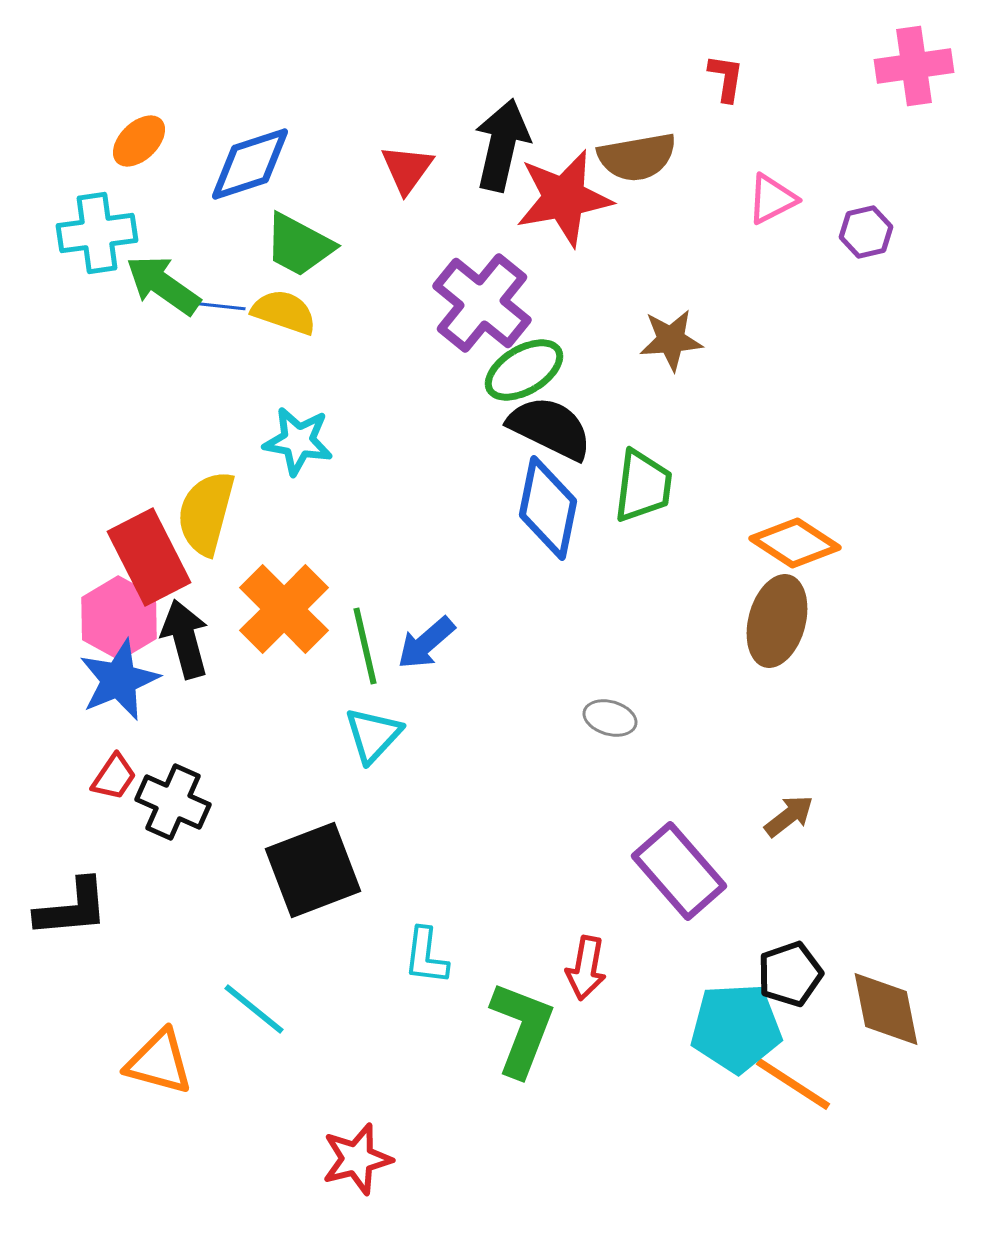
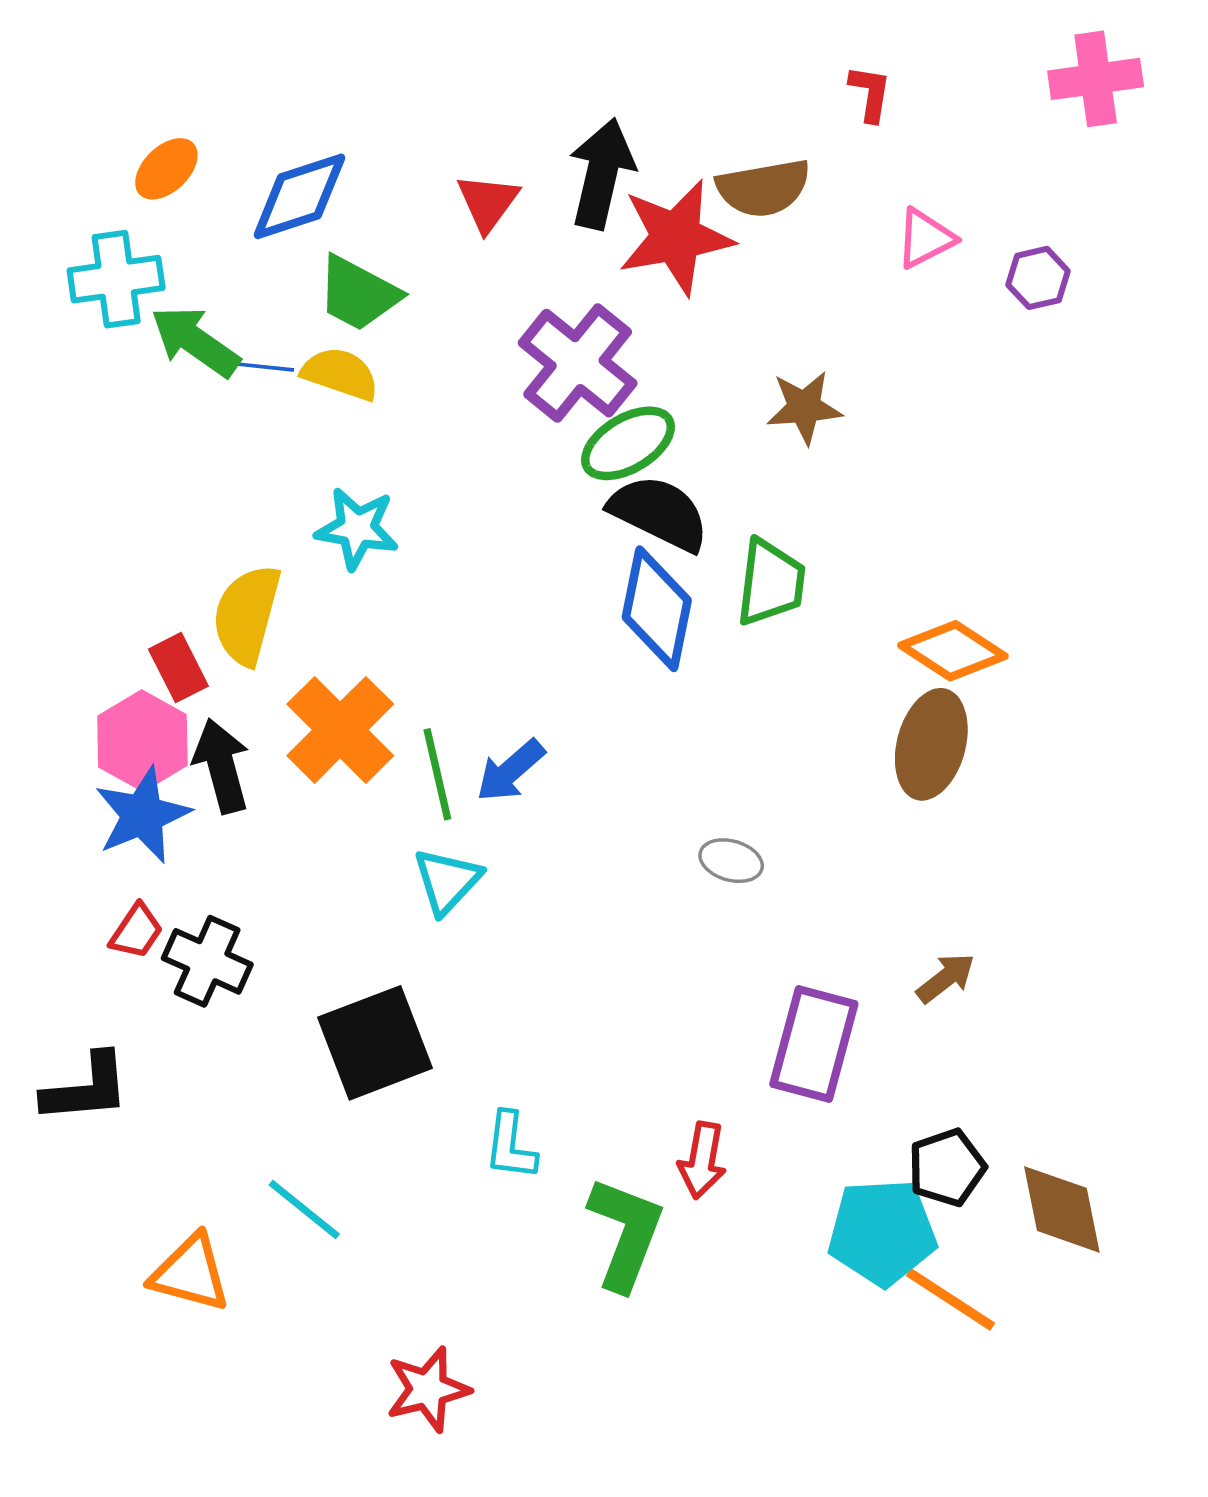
red rectangle: (149, 557) -> (178, 668), size x0.6
purple rectangle: (679, 871) -> (814, 1044), turned 56

